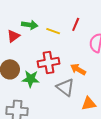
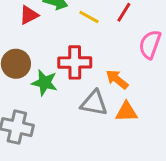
gray triangle: (65, 87) -> (94, 103), turned -36
orange triangle: (89, 104) -> (126, 112), moved

